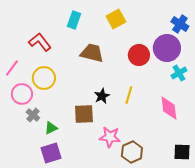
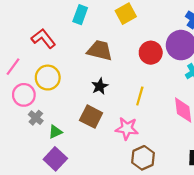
black star: (102, 96) -> (100, 86), moved
brown square: (84, 114) -> (91, 117), turned 30
pink star: (110, 137) -> (127, 129), moved
purple square: (51, 153) -> (55, 159), turned -30

